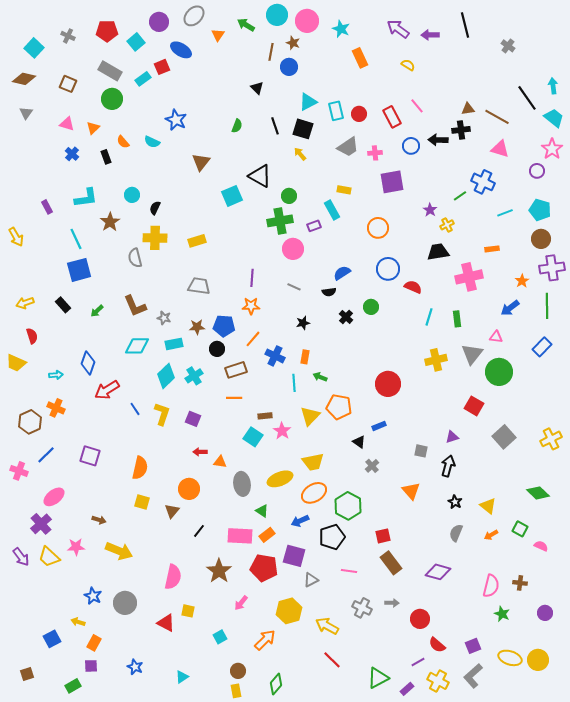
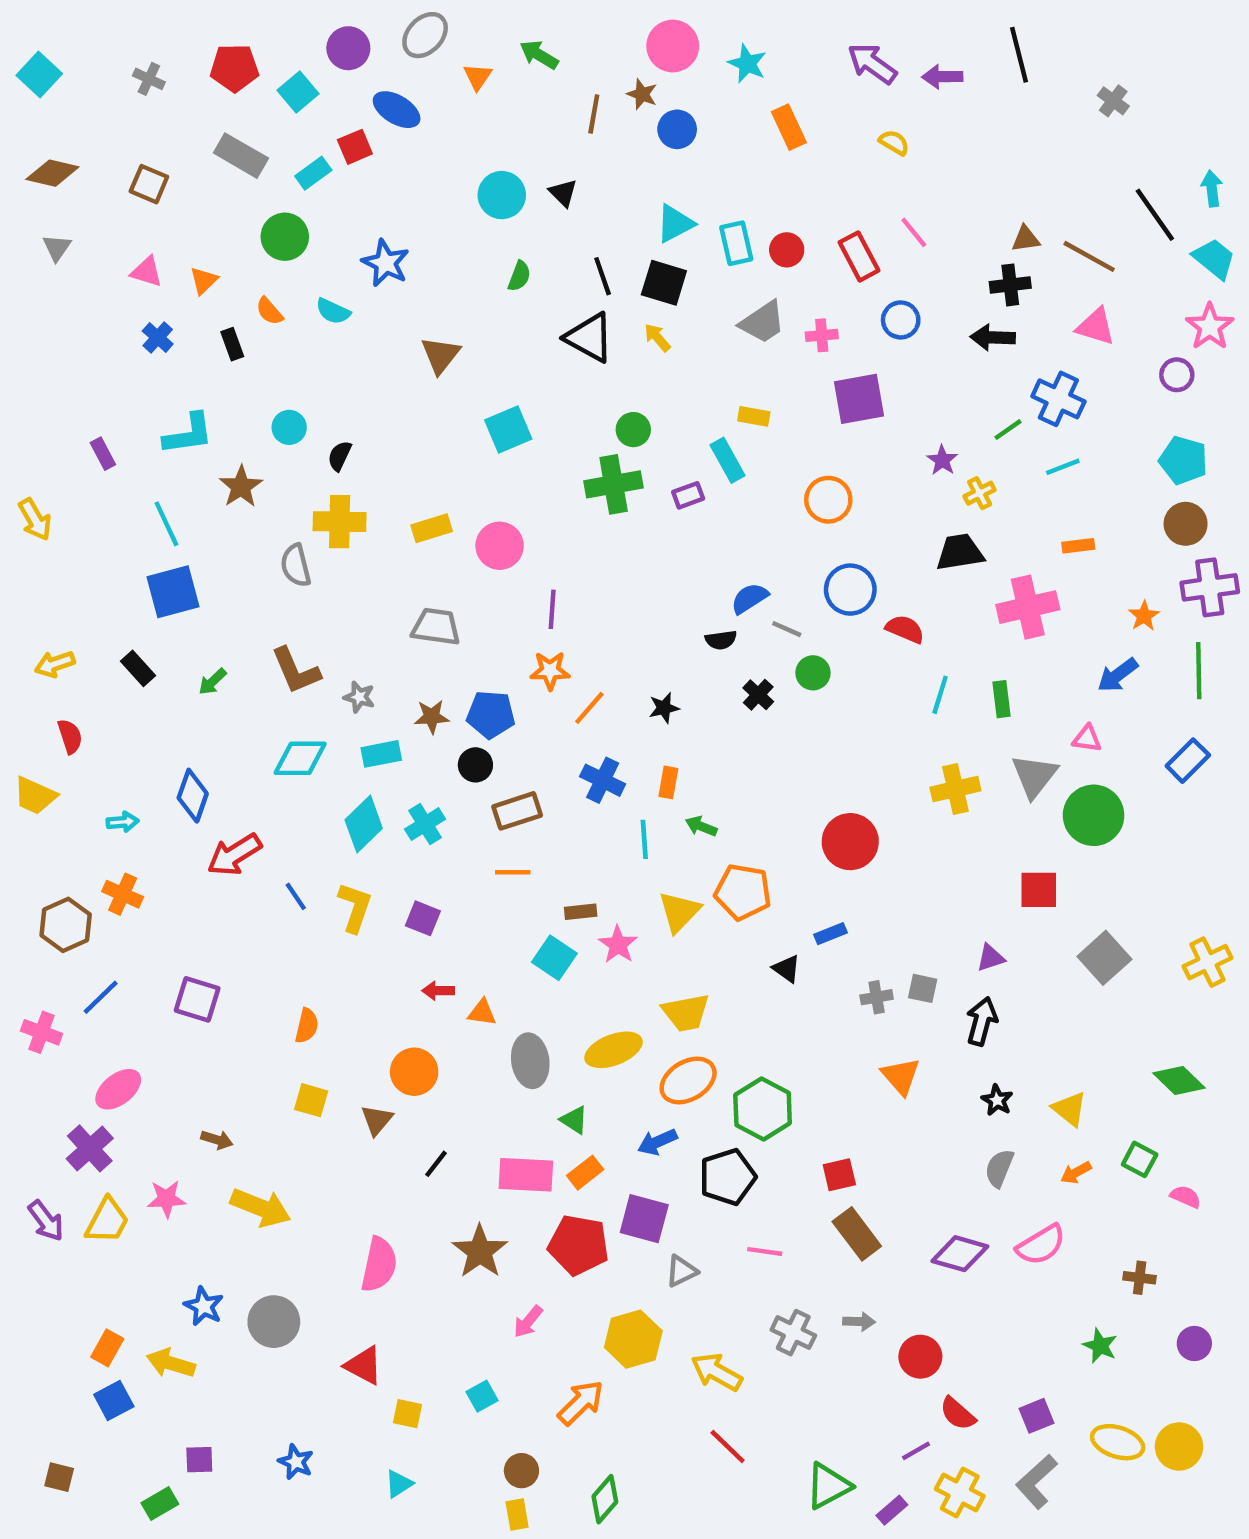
cyan circle: (277, 15) -> (502, 195), moved
cyan square: (34, 48) -> (39, 75), moved
blue circle: (289, 67) -> (677, 129), moved
green circle: (112, 99) -> (285, 237), moved
black arrow: (438, 140) -> (993, 338), moved
black triangle: (260, 176) -> (589, 338), moved
cyan line: (505, 213) -> (1063, 467), moved
pink circle: (293, 249) -> (500, 546), moved
gray line: (294, 287) -> (787, 629), moved
orange line: (253, 339) -> (589, 708), moved
red square: (474, 406) -> (1039, 890), turned -30
gray cross: (372, 466) -> (877, 997), moved, turned 32
orange semicircle: (140, 468) -> (307, 1026), size x0.7
yellow trapezoid: (49, 557) -> (107, 1221), turned -105
pink semicircle: (491, 586) -> (1041, 1245), moved, turned 45
yellow square: (188, 611) -> (408, 1414), moved
yellow arrow: (78, 622) -> (171, 1363), size x1.5
orange rectangle: (94, 643) -> (107, 1348), moved
brown square: (27, 674) -> (59, 1477), turned 32

